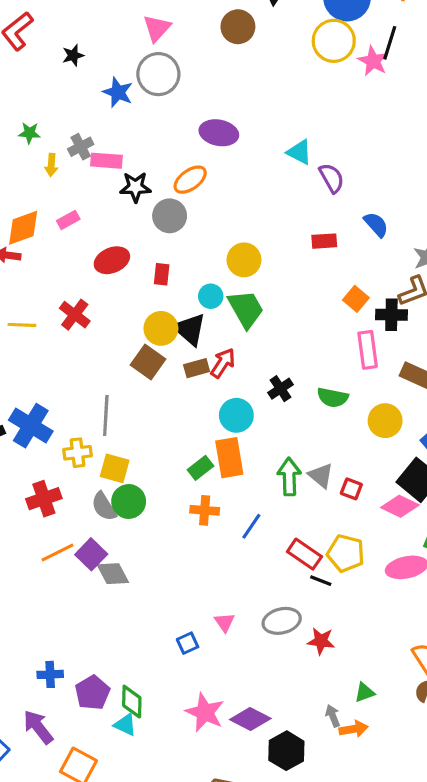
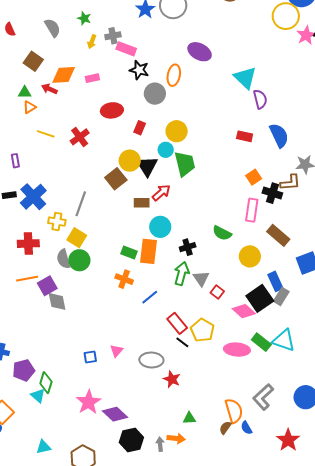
cyan triangle: (299, 152) -> (245, 78), size x1.4
orange ellipse: (190, 180) -> (174, 75), turned -60
blue semicircle: (376, 225) -> (279, 135), size x1.4
yellow circle: (244, 260) -> (177, 131), moved
brown rectangle: (197, 368) -> (142, 203), moved
black cross: (280, 389) -> (188, 247), moved
green rectangle: (200, 468) -> (129, 253), turned 42
gray arrow: (333, 716) -> (160, 444), moved

